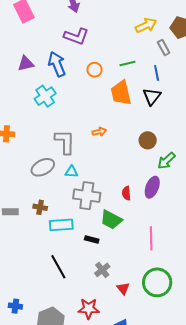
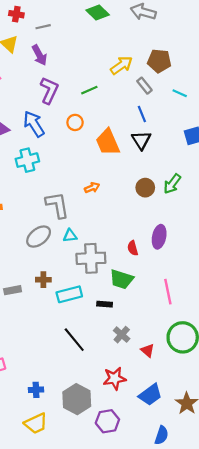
purple L-shape: (76, 36) -> (49, 90), turned -75
green line: (127, 63) -> (89, 90), moved
cyan cross: (45, 96) -> (27, 160), turned 30
green arrow: (166, 161) -> (172, 184), moved

